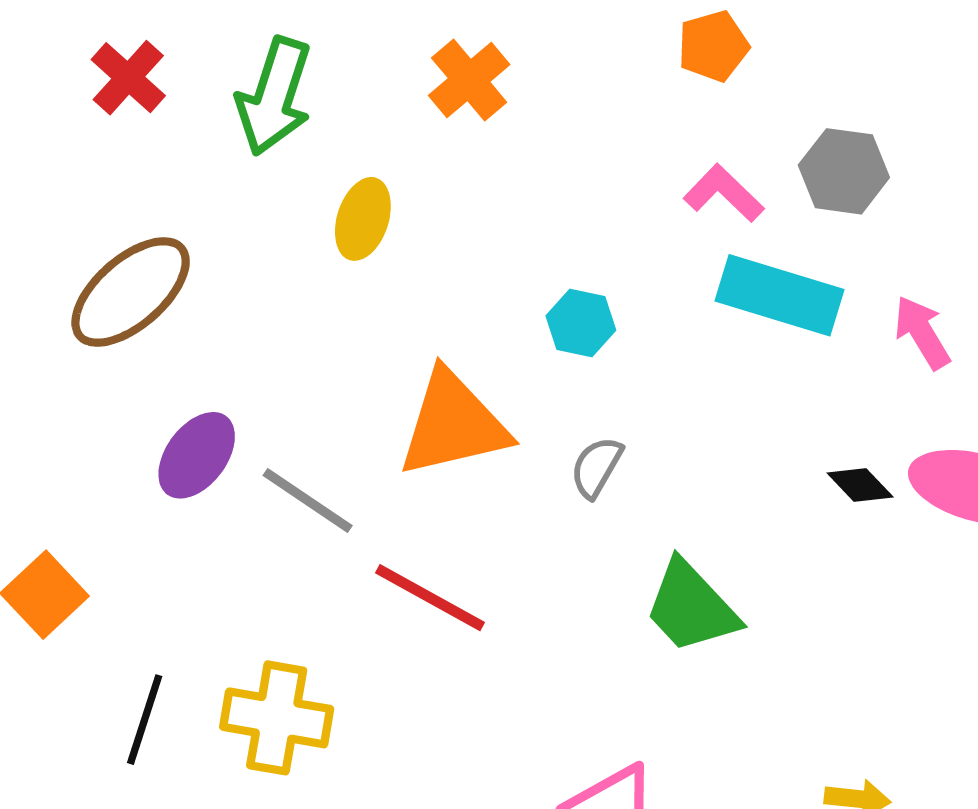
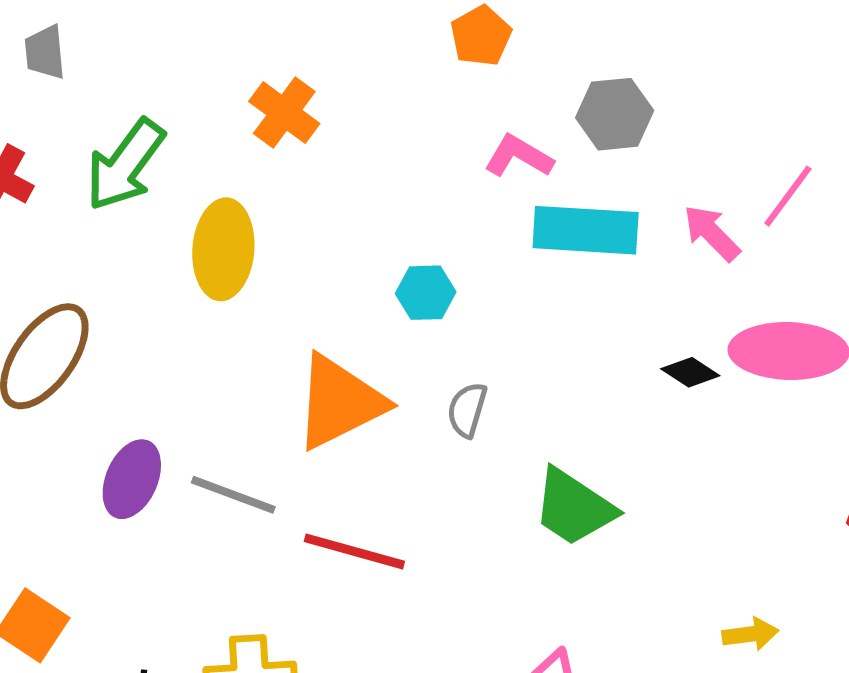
green arrow: (274, 96) -> (125, 165), turned 32
yellow ellipse: (363, 219) -> (223, 249), size x1.4

